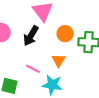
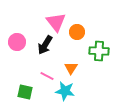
orange circle: (65, 34) -> (77, 32), moved

